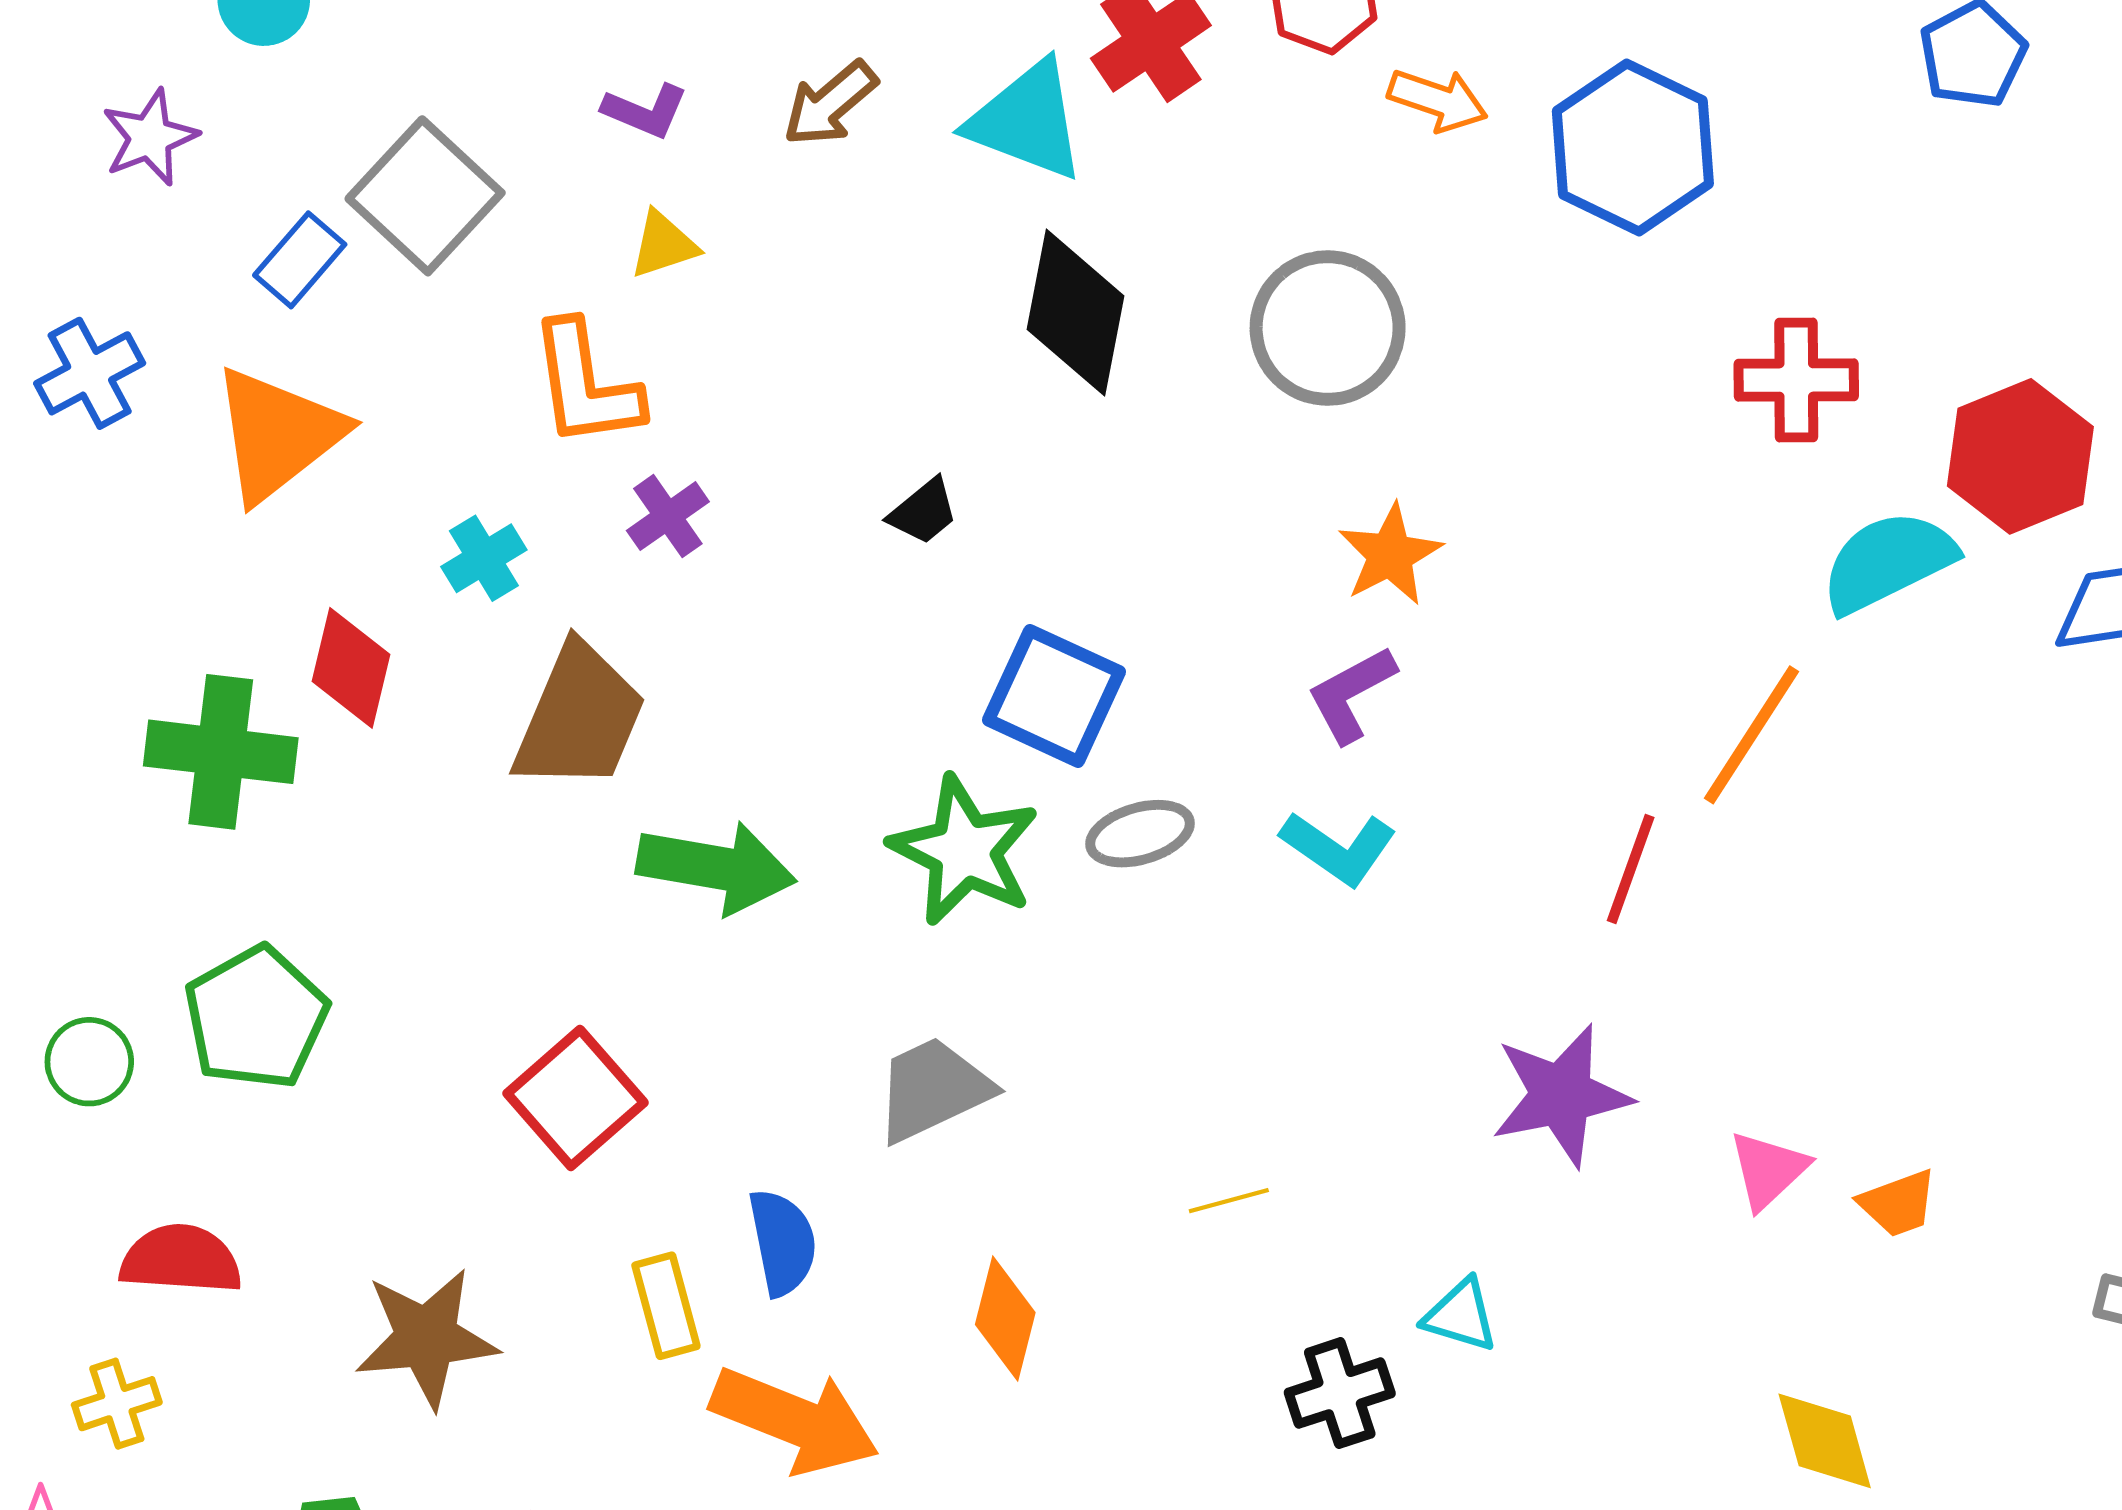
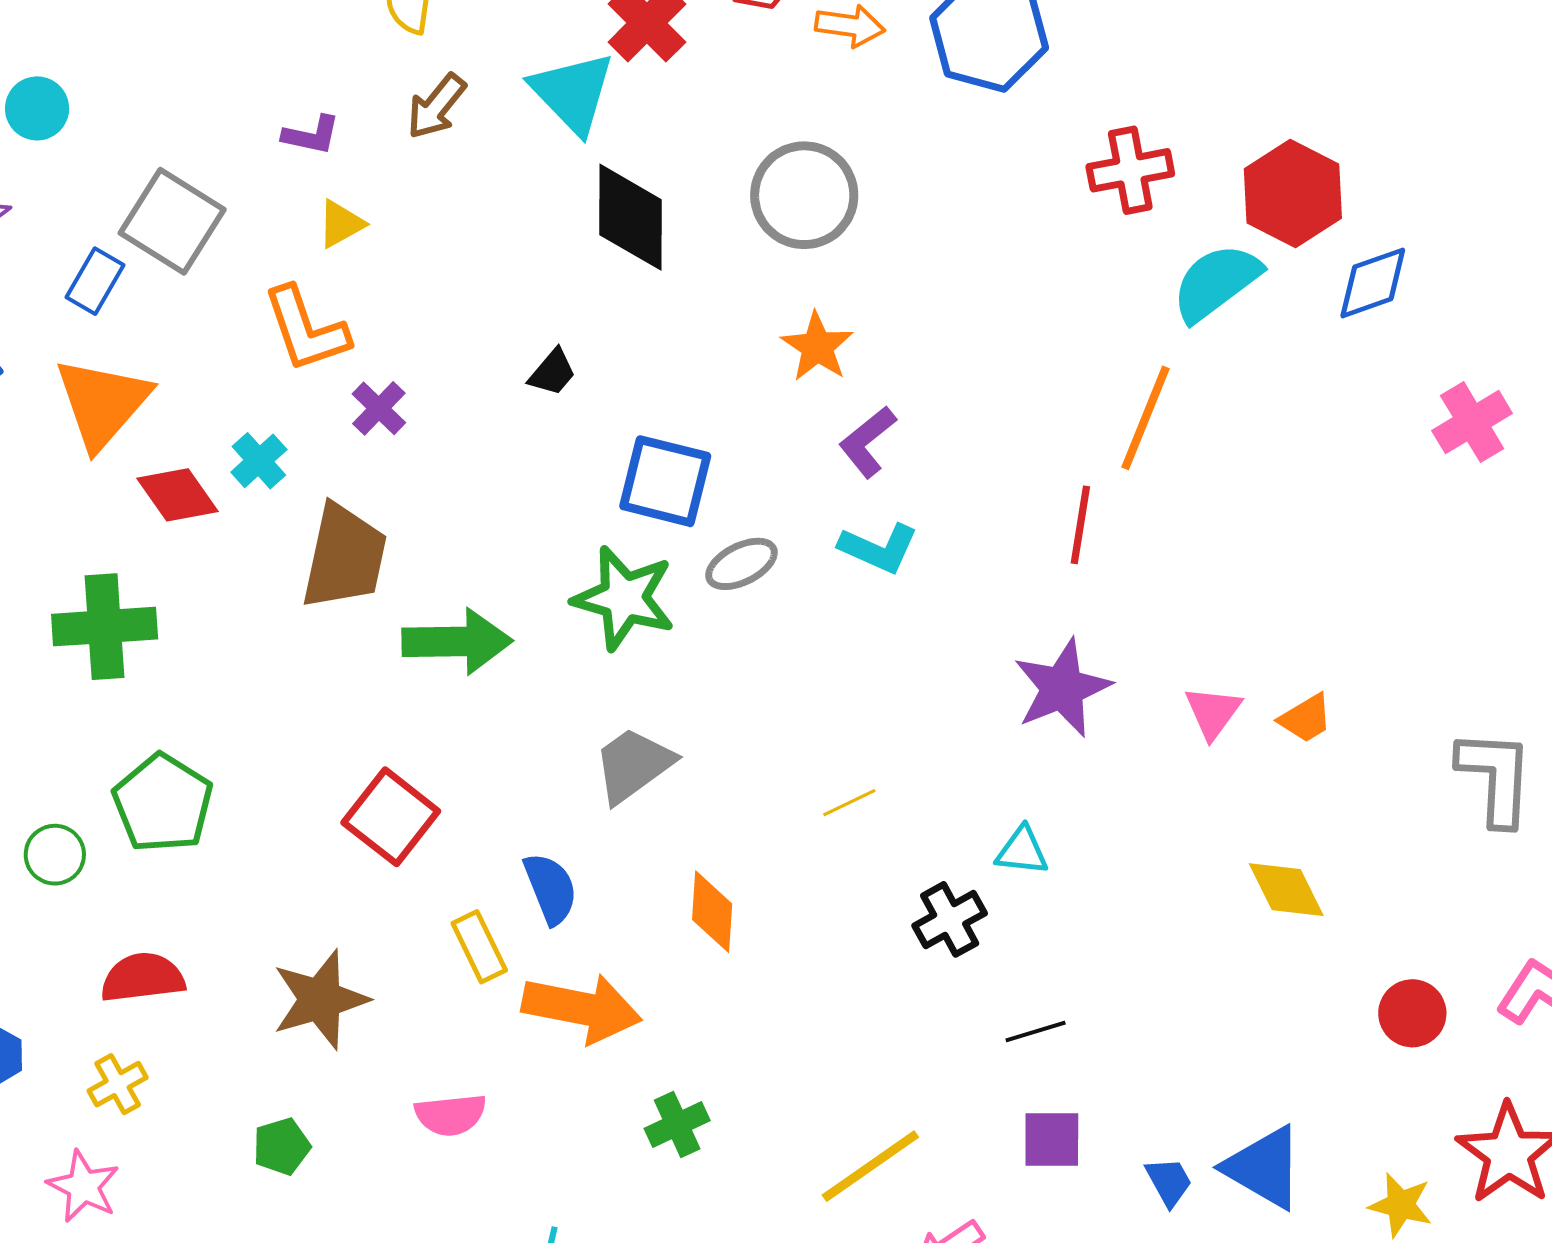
cyan triangle: (1027, 121) -> (573, 93), turned 36
orange star: (1390, 555) -> (817, 347), moved
red diamond: (351, 668) -> (178, 495), moved, turned -38

